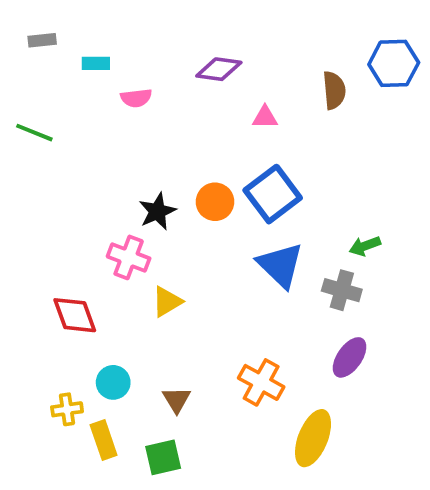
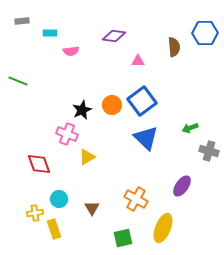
green line: (34, 133) -> (18, 81), moved
gray cross: (342, 290) -> (209, 151), moved
green square: (163, 457) -> (123, 238), moved

